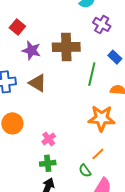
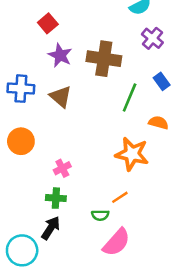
green semicircle: (85, 171) -> (100, 215), turned -64

